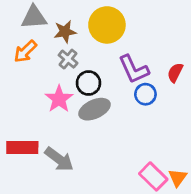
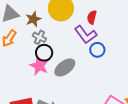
red semicircle: (175, 73) -> (92, 17), moved
black circle: (88, 83) -> (44, 53), moved

